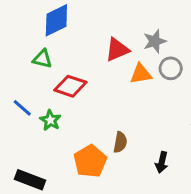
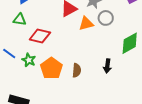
orange pentagon: (90, 161) -> (51, 68), moved
black arrow: (162, 162) -> (107, 66), moved

